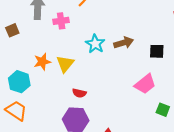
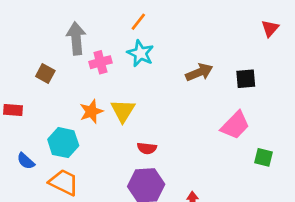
pink cross: (61, 21) -> (100, 62), moved
brown square: (12, 30) -> (45, 74), turned -32
cyan star: (95, 44) -> (140, 53), moved

